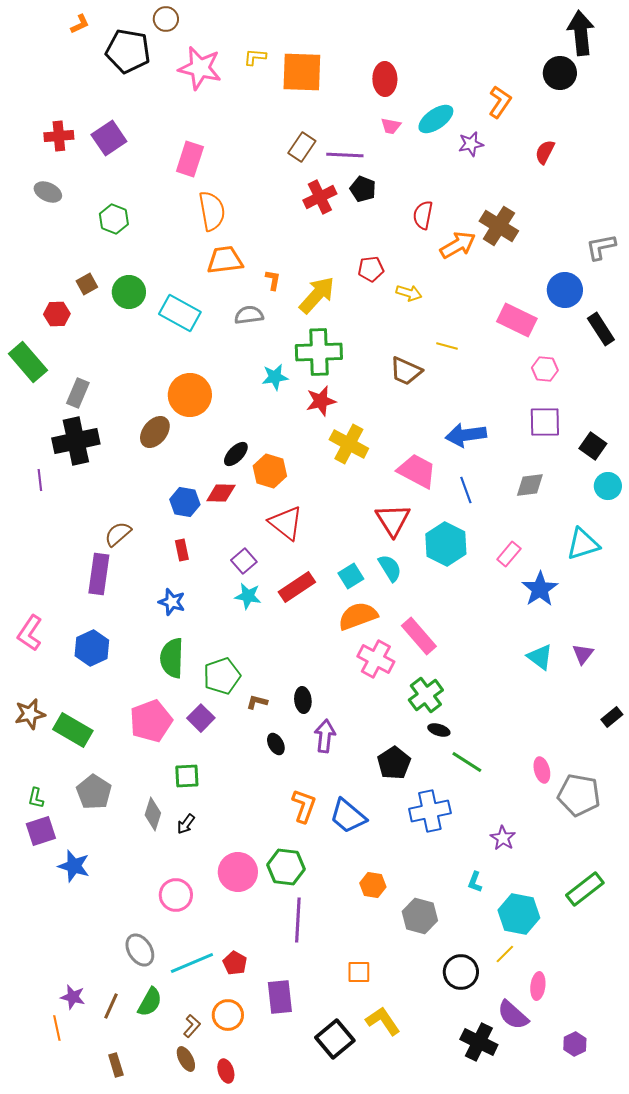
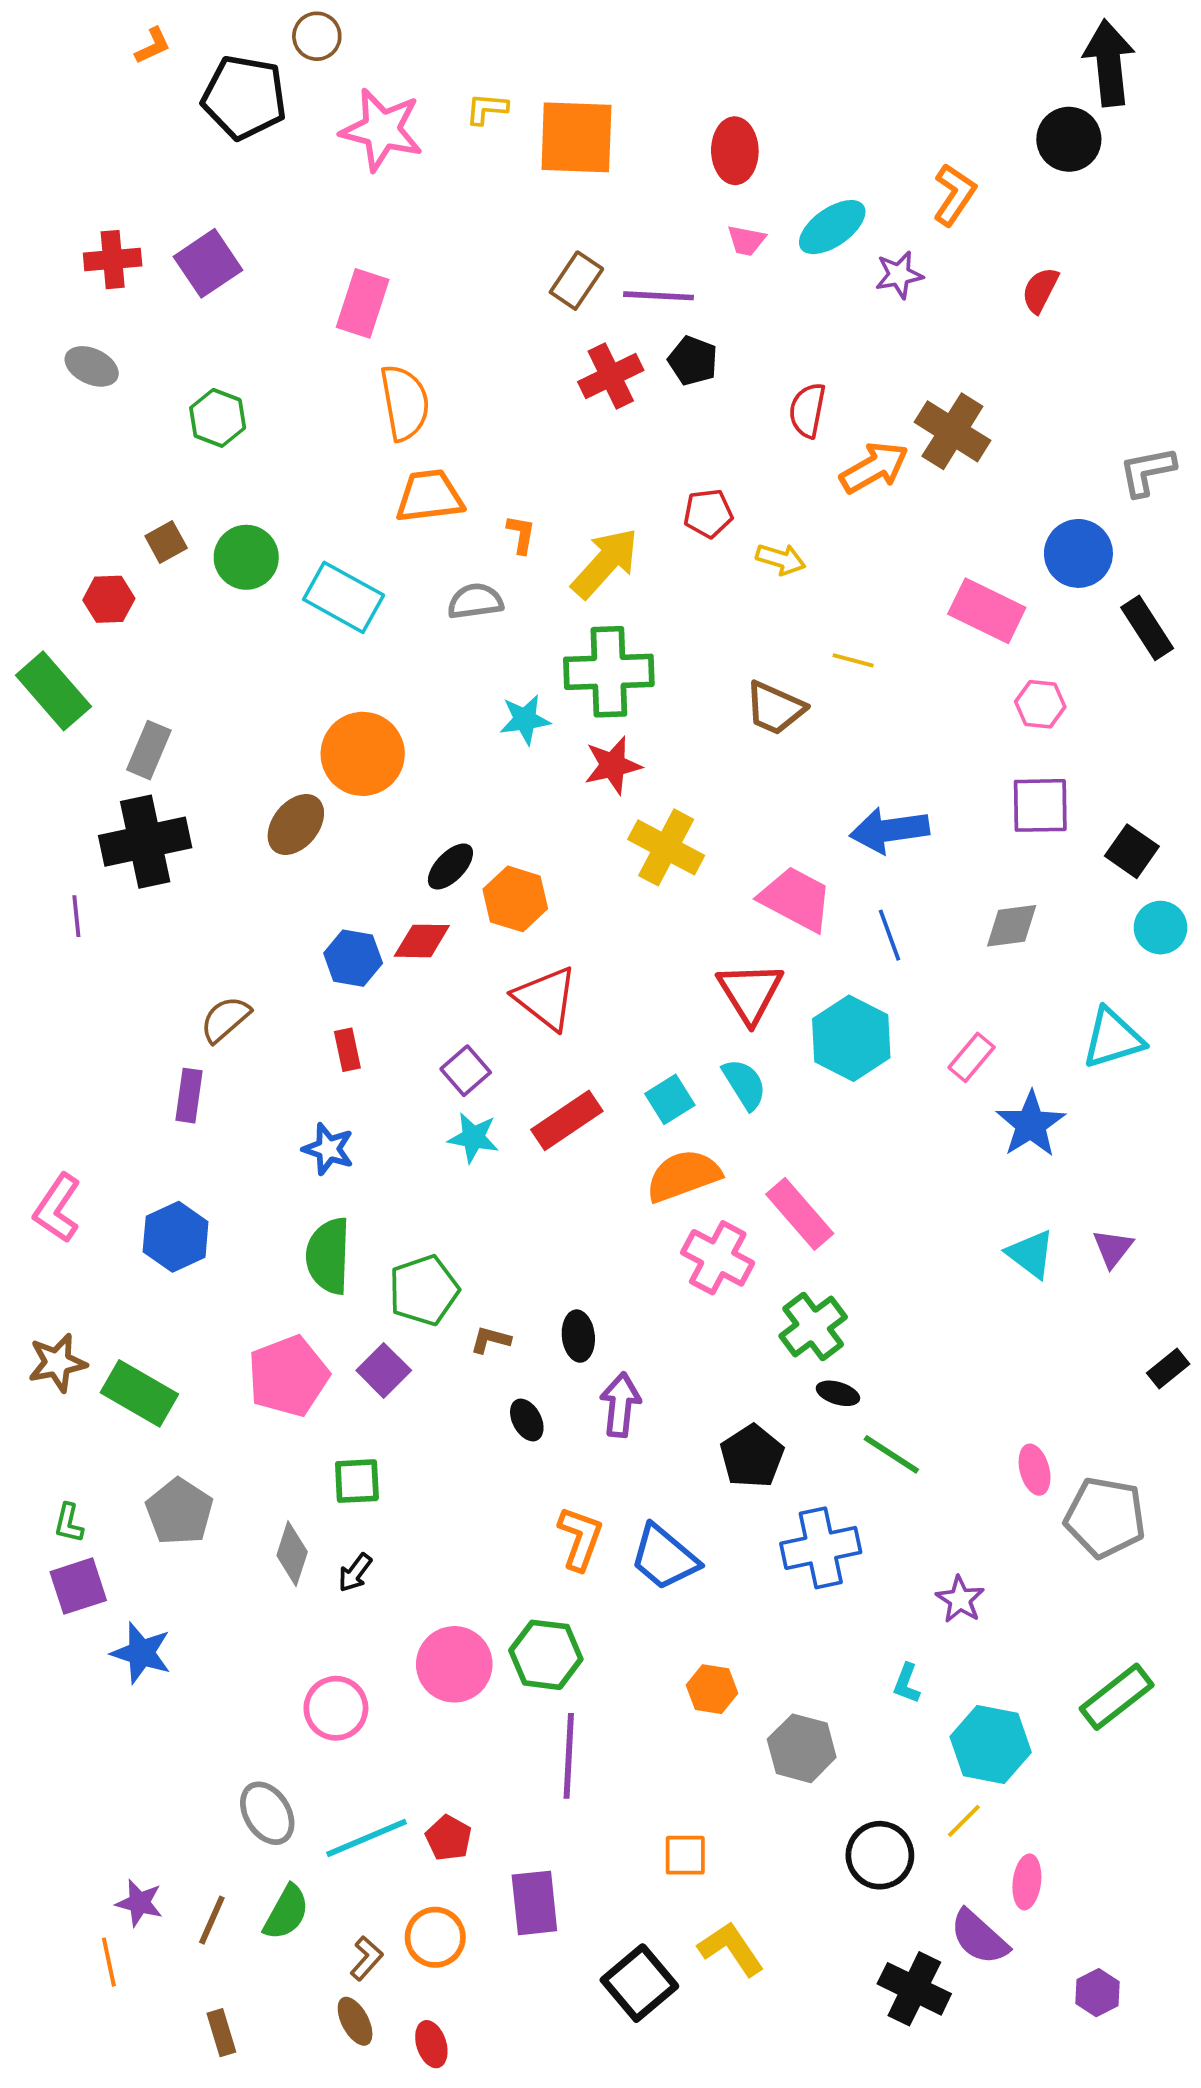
purple rectangle: (99, 574) -> (189, 1096), size x0.7

